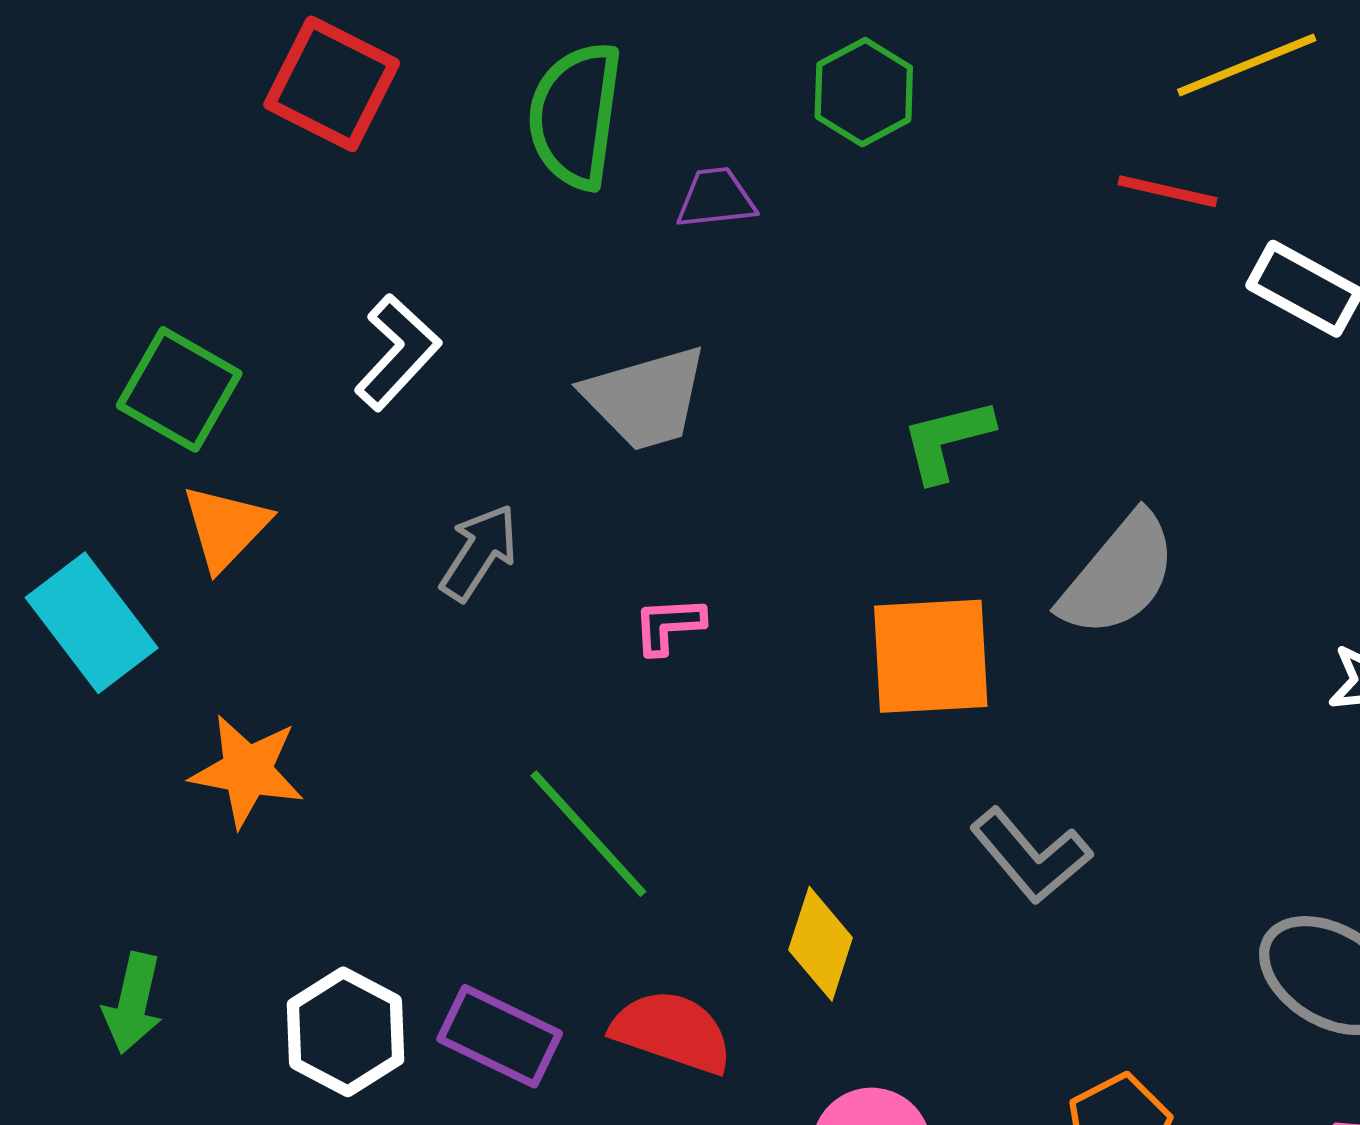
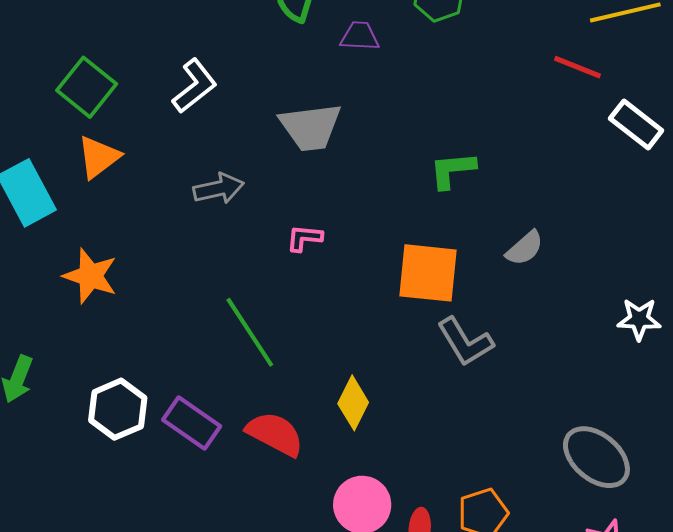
gray arrow: (479, 552) -> (219, 189), turned 36
gray semicircle: (1119, 575) -> (525, 248), size x0.6
gray L-shape: (1031, 856) -> (465, 342), moved

